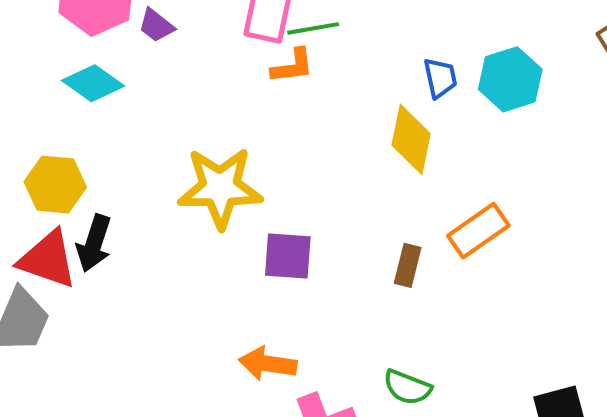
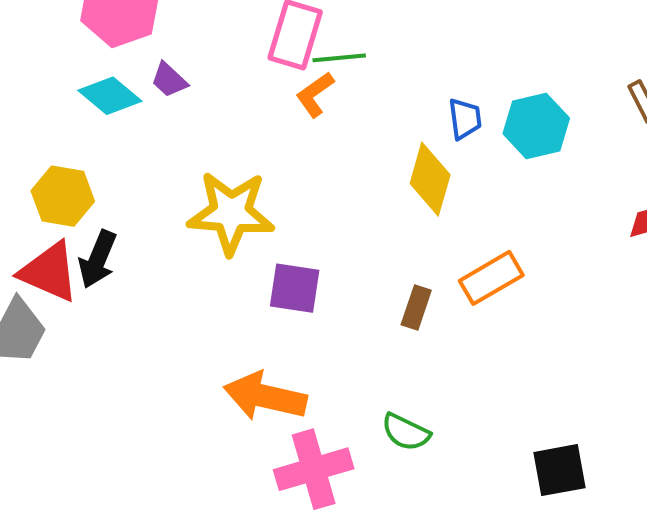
purple trapezoid: (156, 25) -> (169, 80), moved
orange L-shape: (292, 66) -> (315, 95), turned 147
orange arrow: (268, 364) -> (265, 396), size x1.4

